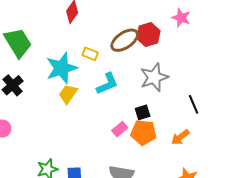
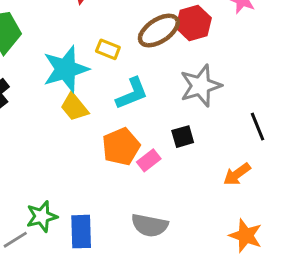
yellow trapezoid: (68, 94) -> (74, 107), turned -75
orange pentagon: (144, 133) -> (121, 147), moved, turned -30

